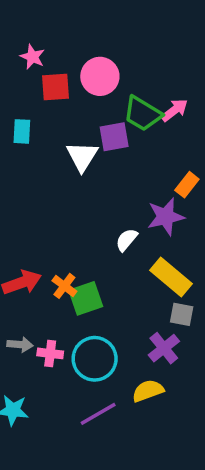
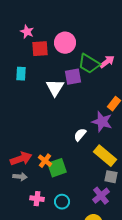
purple star: (166, 217) -> (102, 122), turned 30
gray arrow: (20, 345) -> (20, 177), moved
cyan circle: (95, 359) -> (62, 202), size x0.6

